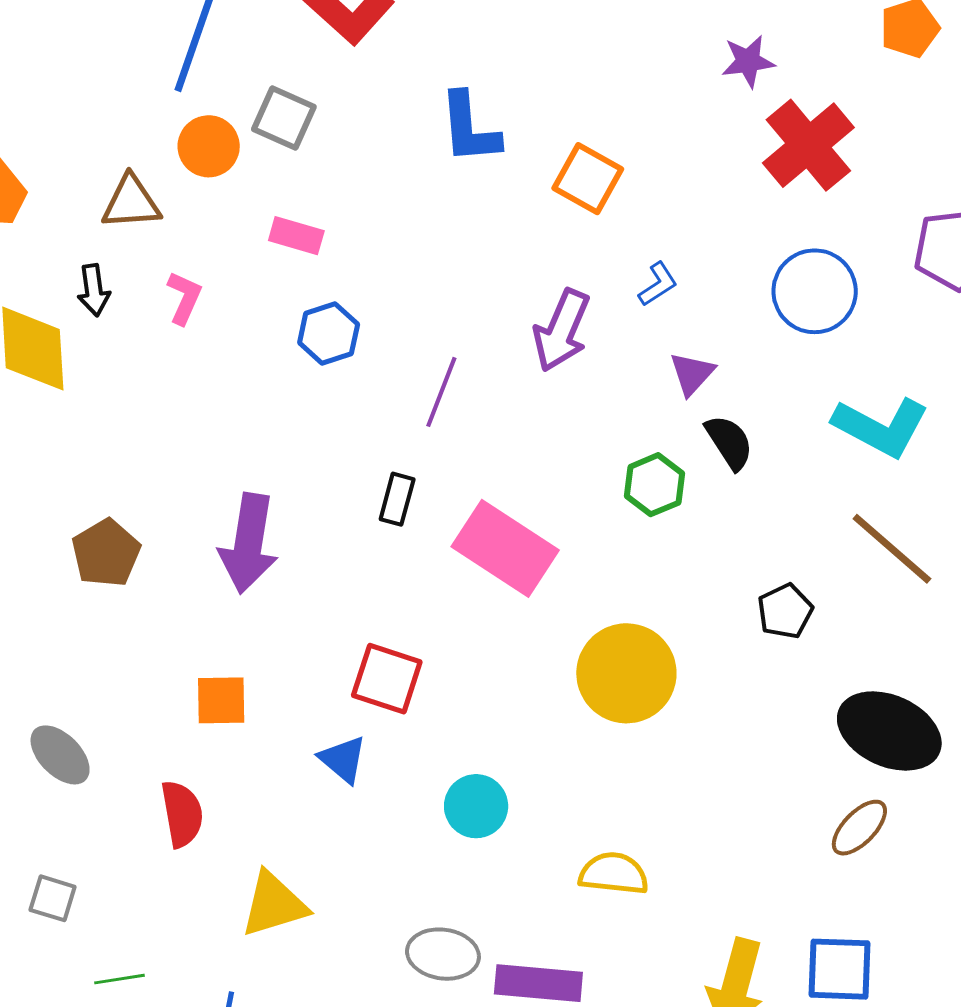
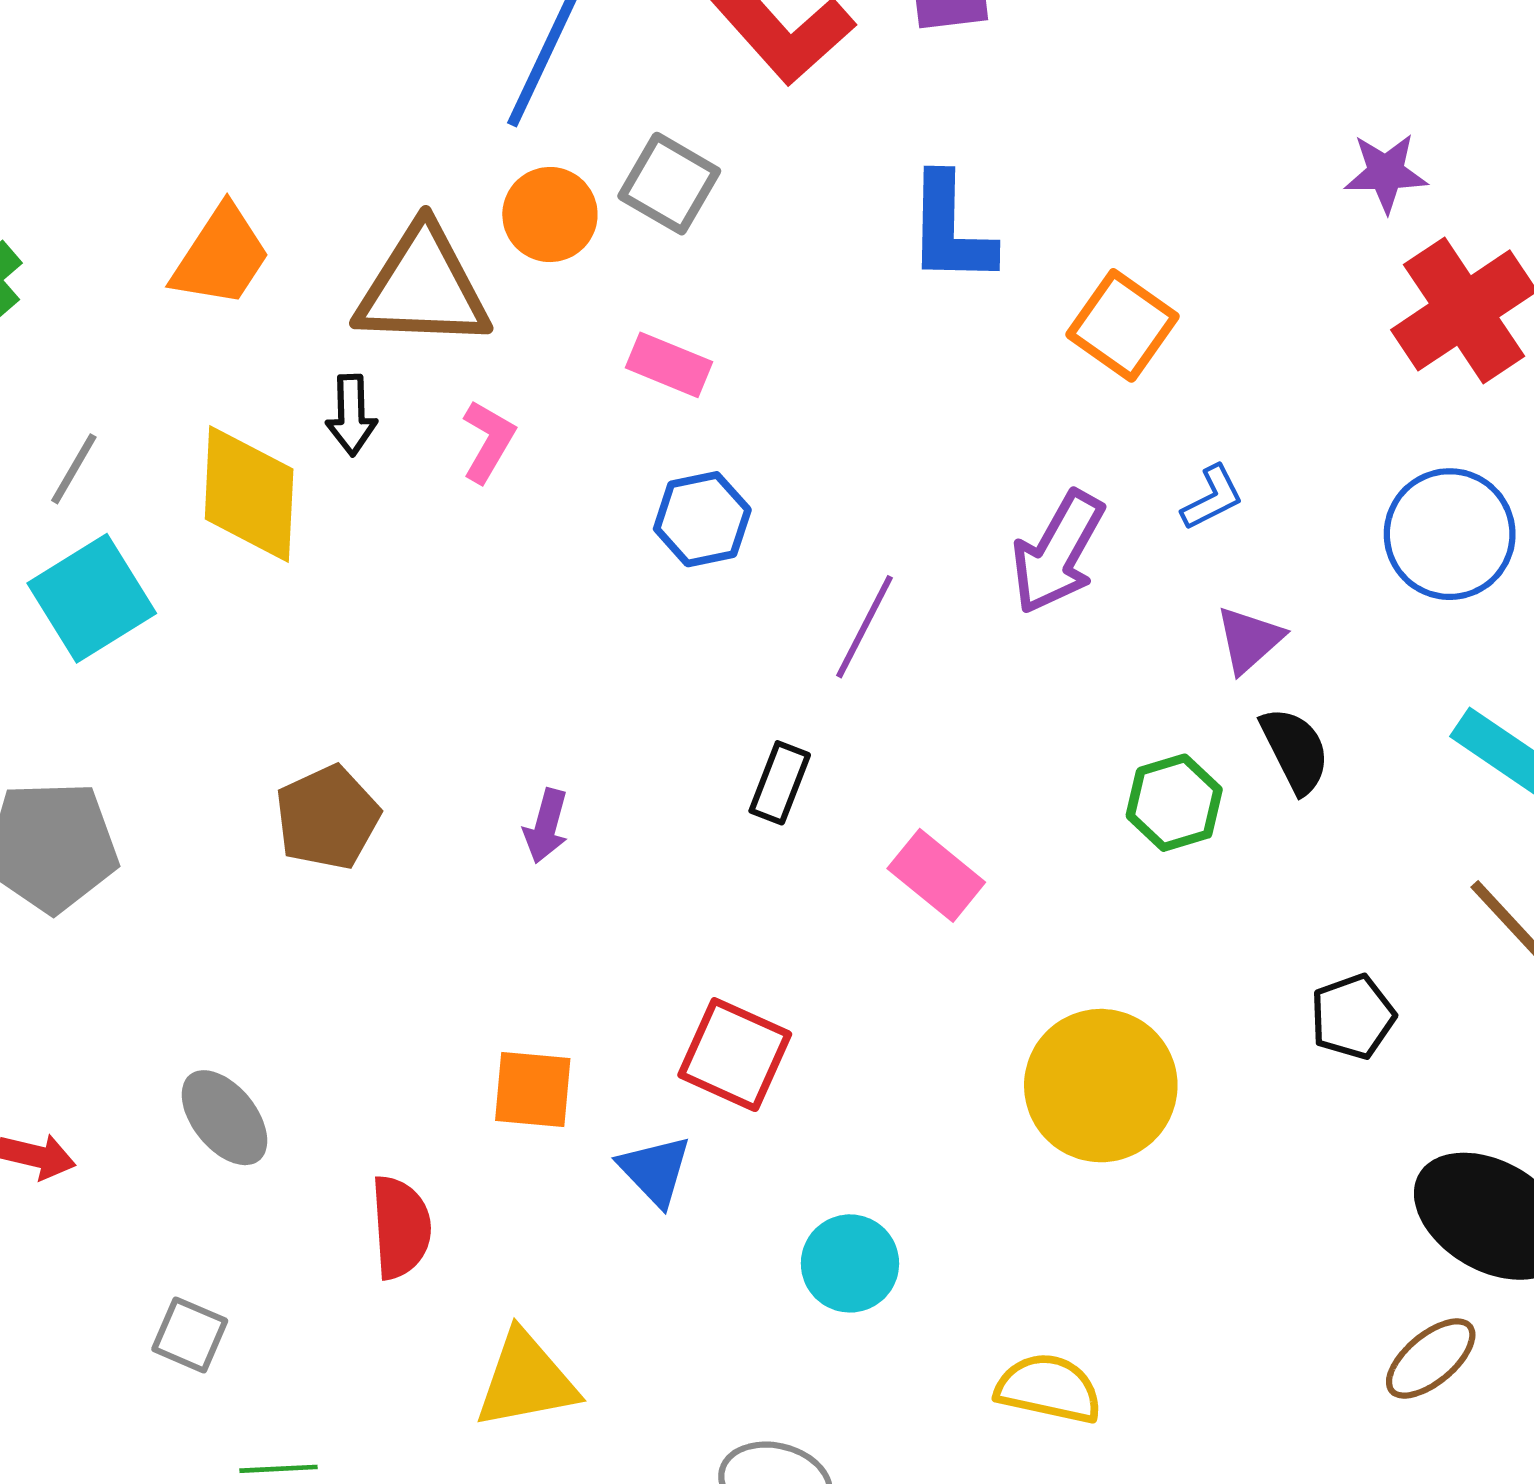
brown triangle: (131, 202) -> (423, 287), size x1.5
purple arrow: (248, 543) -> (546, 826), size x0.5
pink rectangle: (505, 548) -> (936, 875), size x0.6
orange square: (221, 700) -> (533, 1089), moved

